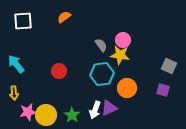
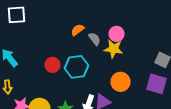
orange semicircle: (64, 17) -> (78, 30), moved
cyan hexagon: (102, 74) -> (76, 67), moved
purple square: (163, 90) -> (156, 84), size x1.5

